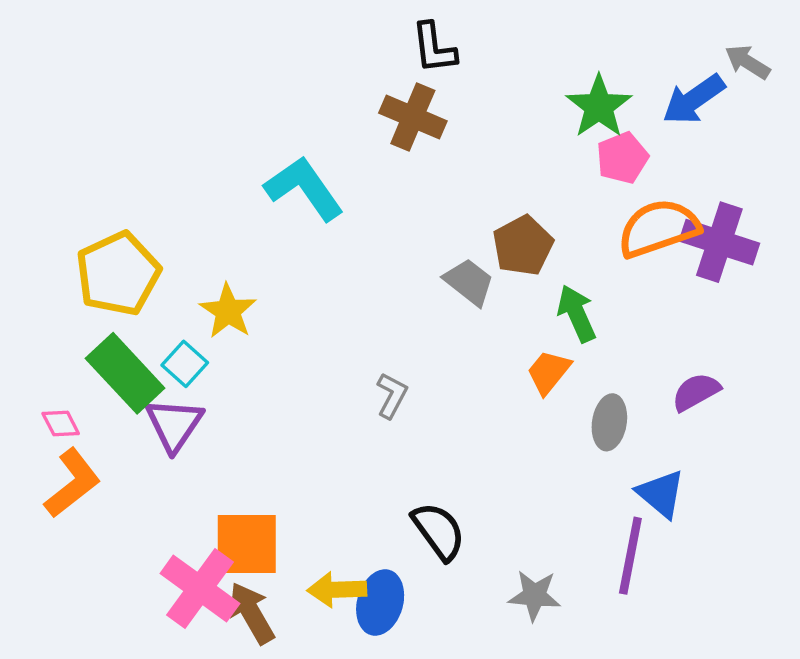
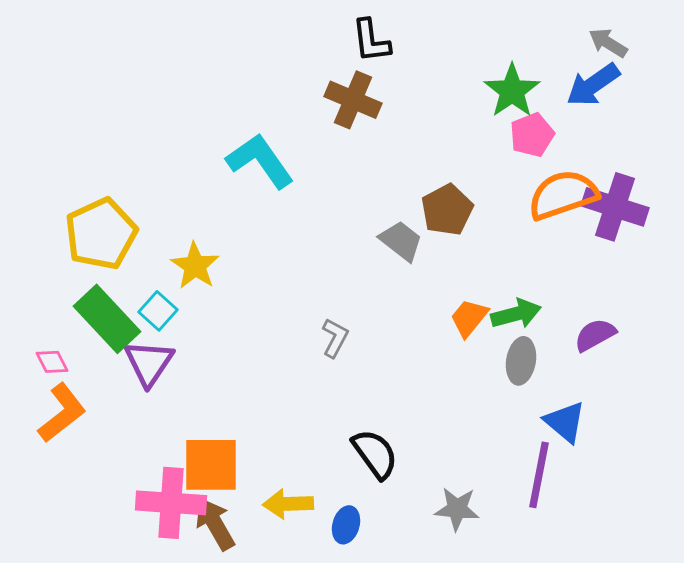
gray arrow: (747, 62) -> (608, 43), moved
green arrow: (577, 314) -> (516, 314), moved, turned 99
pink cross: (200, 588) -> (171, 503), turned -32
blue ellipse: (380, 602) -> (346, 525), moved, size x0.7

